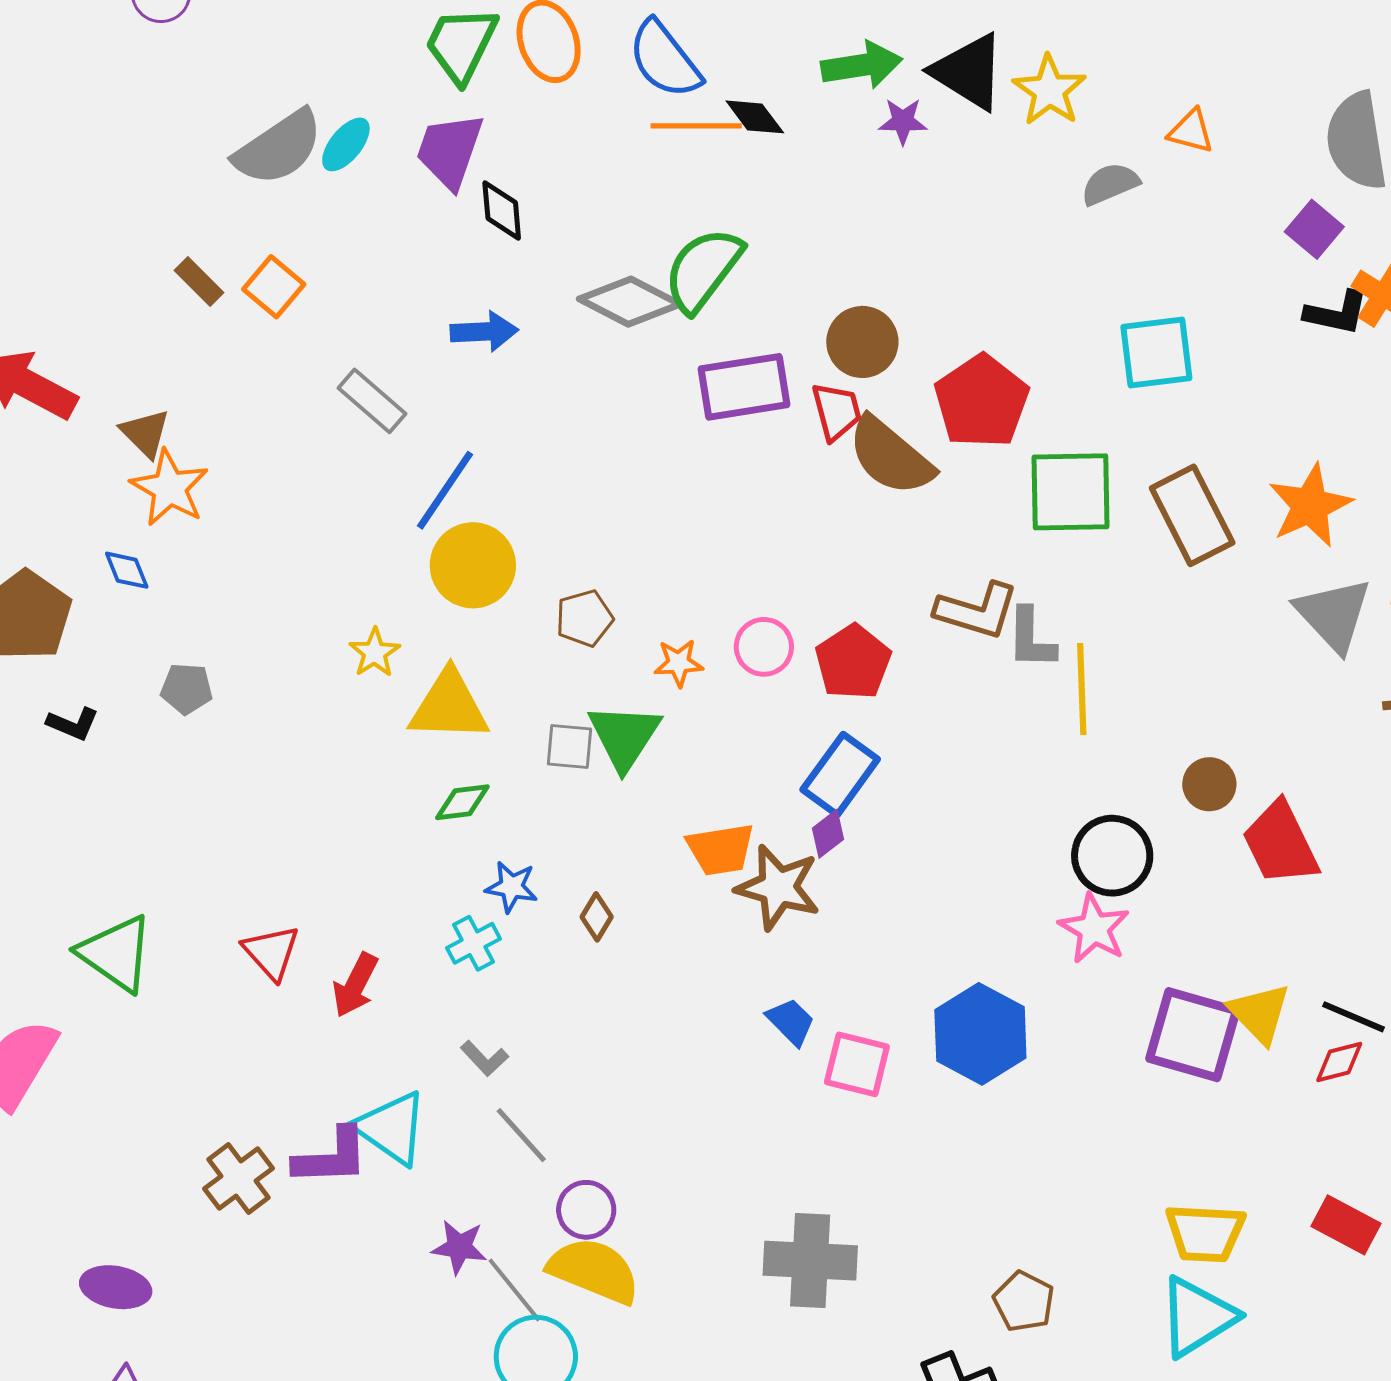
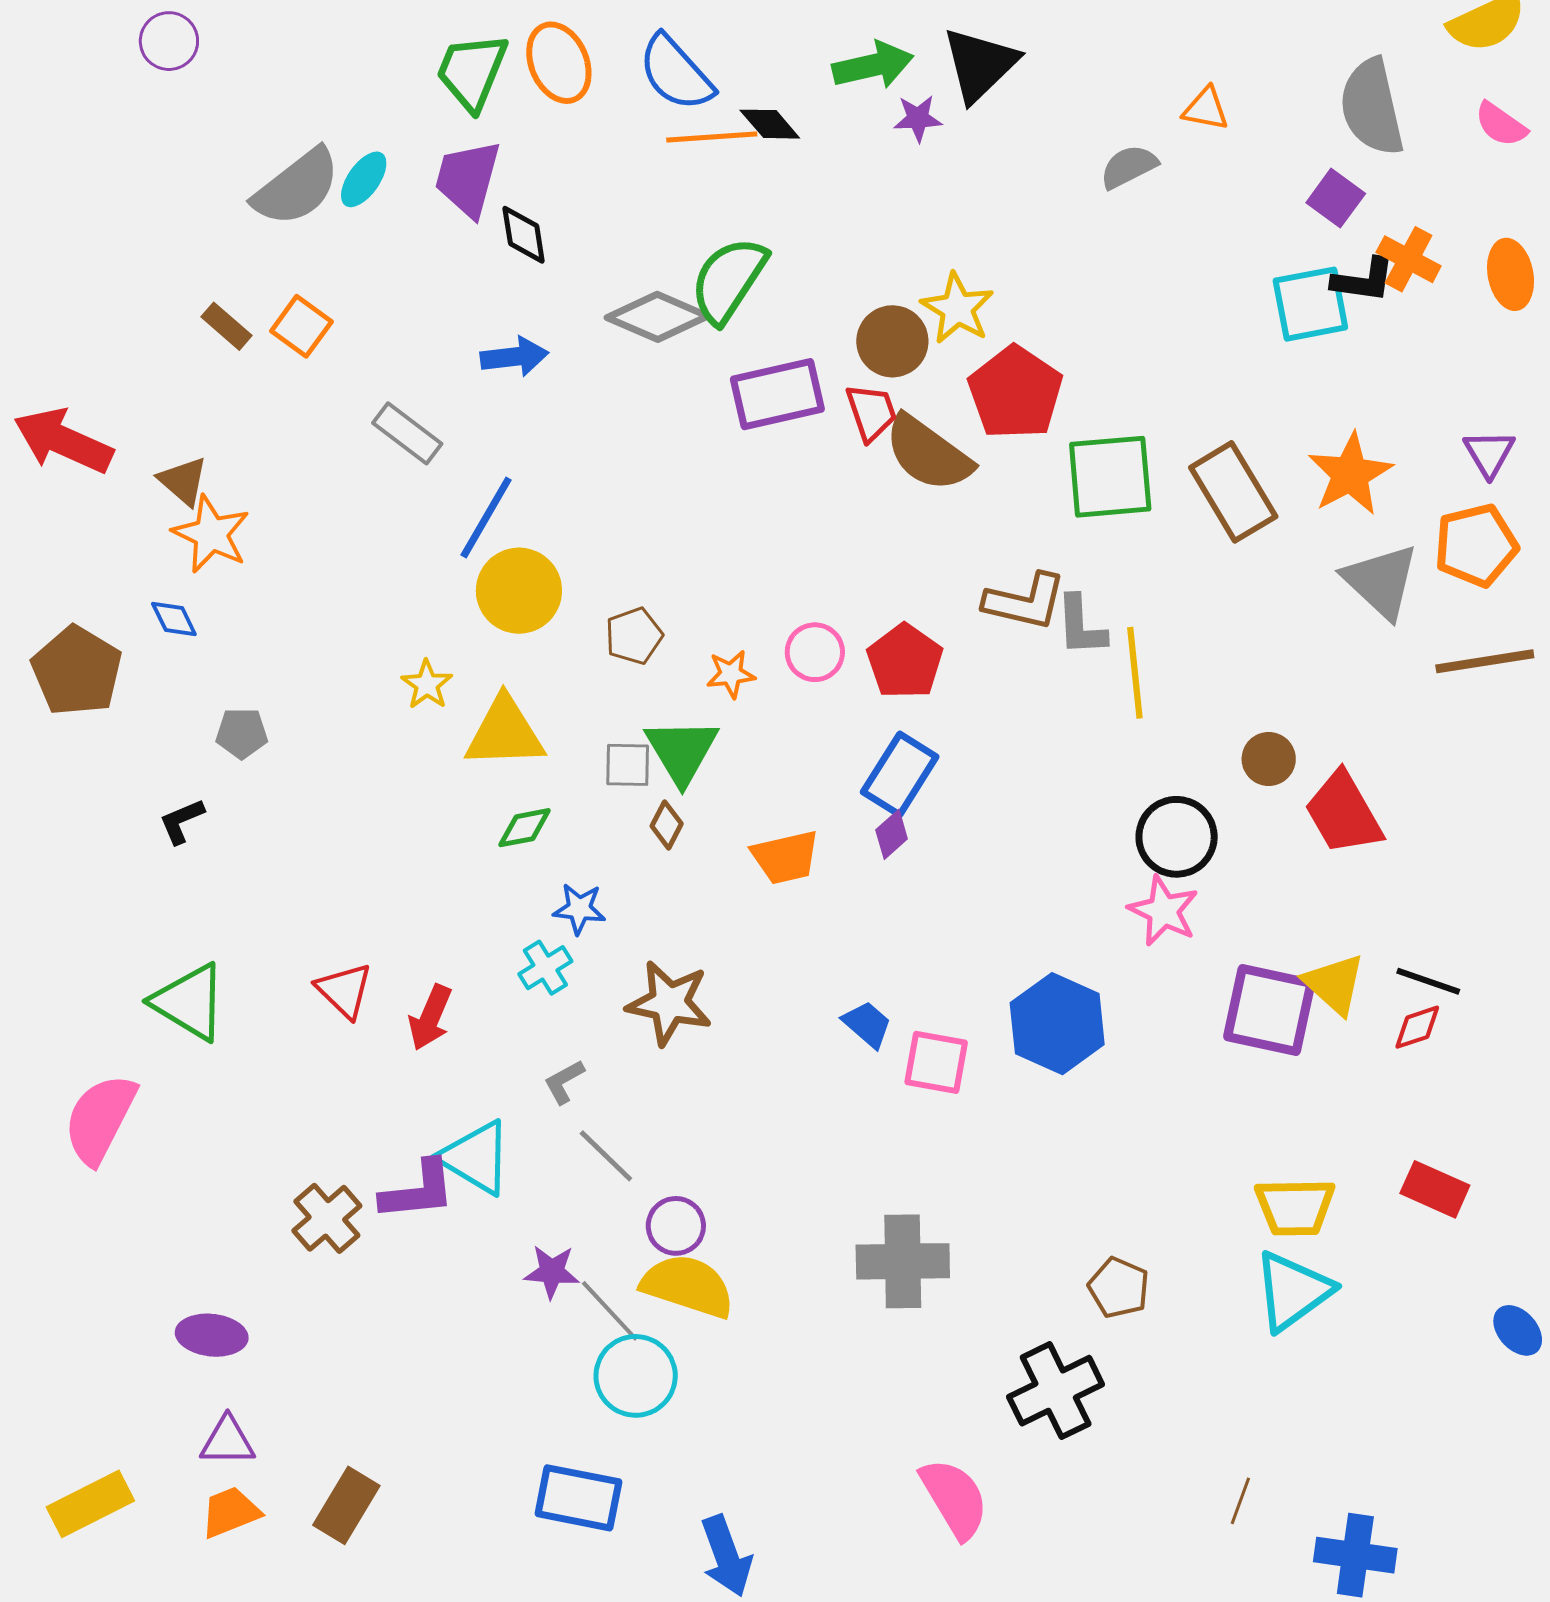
black triangle: (968, 72) -> (980, 64), turned 48
yellow star: (1049, 90) -> (957, 308), moved
cyan square: (1156, 352) -> (1310, 304), moved
black L-shape: (73, 724) -> (182, 821), moved, turned 138
brown star: (778, 887) -> (669, 1003), moved
brown diamond: (597, 917) -> (667, 825), moved
gray L-shape: (484, 1058) -> (564, 1082), turned 108

